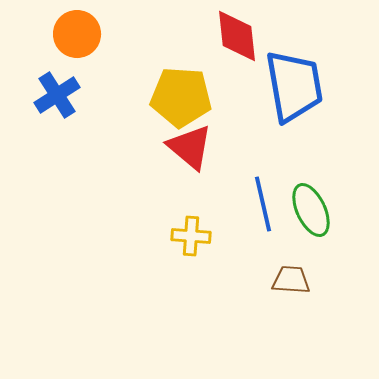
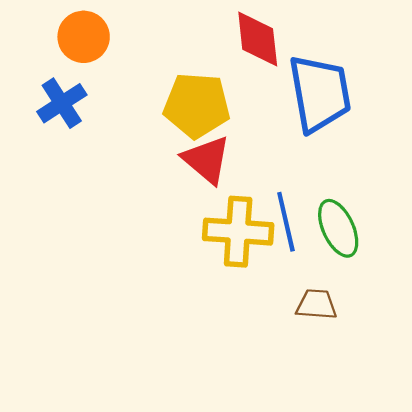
yellow cross: (191, 236) -> (238, 232), moved, size x1.6

